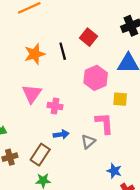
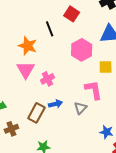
orange star: (35, 54) -> (28, 46), moved, turned -30
pink cross: (55, 106) -> (48, 79), turned -32
brown rectangle: (40, 155) -> (36, 113), moved

